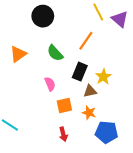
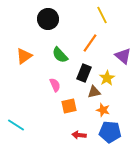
purple triangle: (120, 19) -> (123, 56), moved
orange star: (89, 113) -> (103, 110), moved
red arrow: (63, 134) -> (79, 135), moved, turned 112

